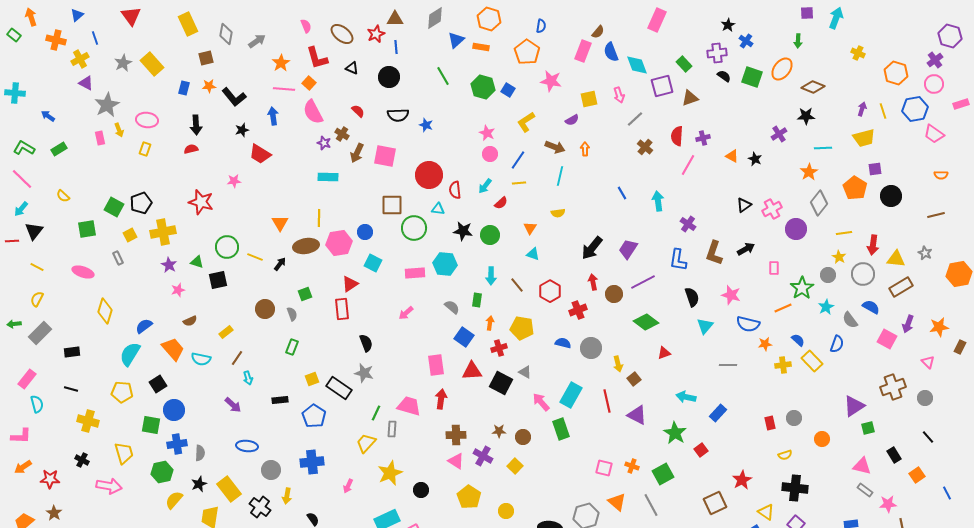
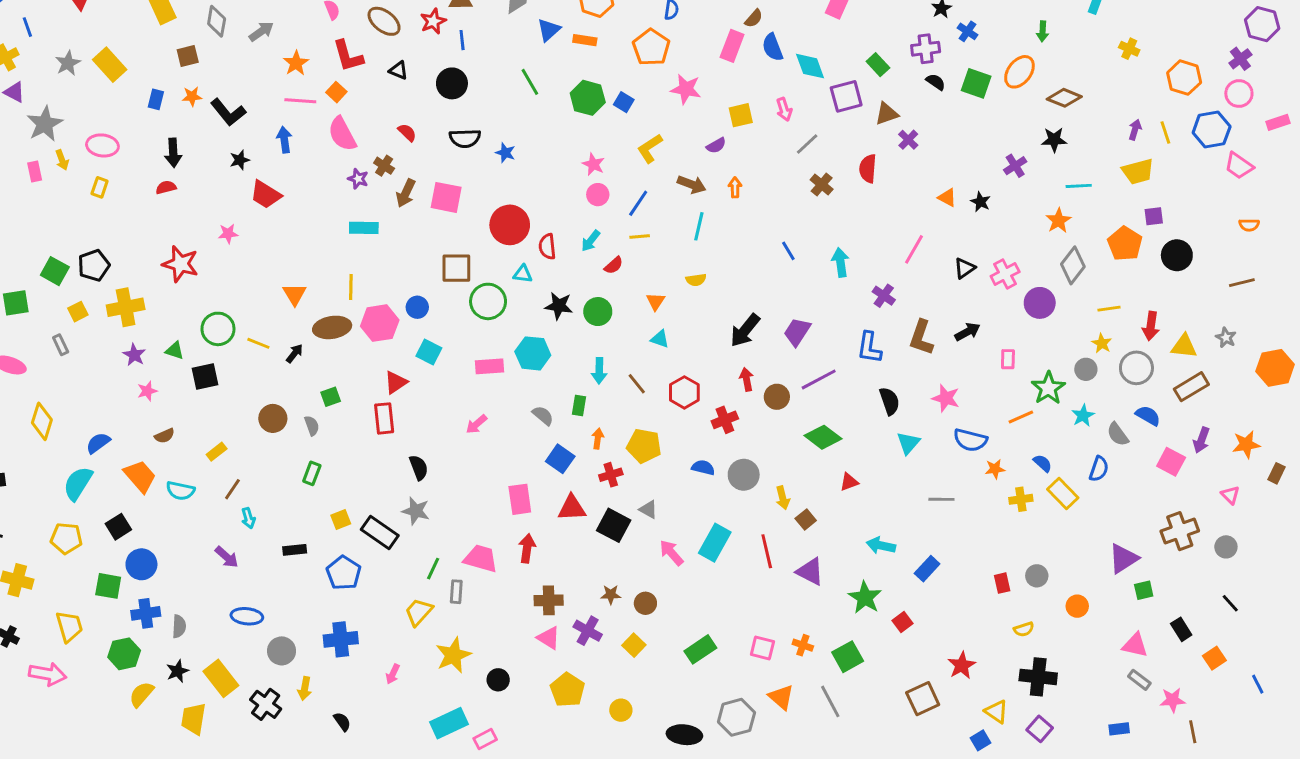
purple cross: (703, 138) -> (908, 140), moved, turned -32
pink line: (688, 165) -> (914, 249), moved
green rectangle: (561, 429) -> (700, 649), moved, turned 75

